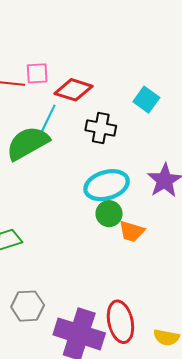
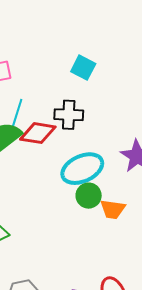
red diamond: (74, 90) -> (38, 133), moved
cyan square: (146, 100) -> (83, 68), moved

